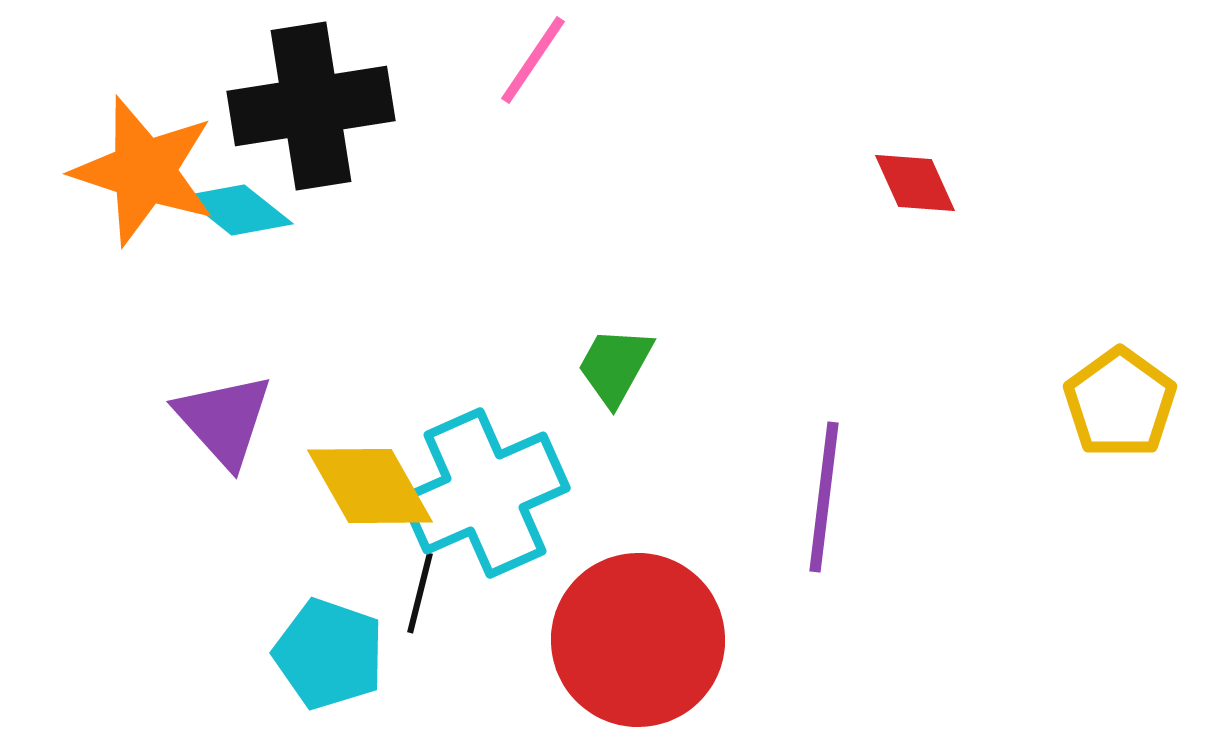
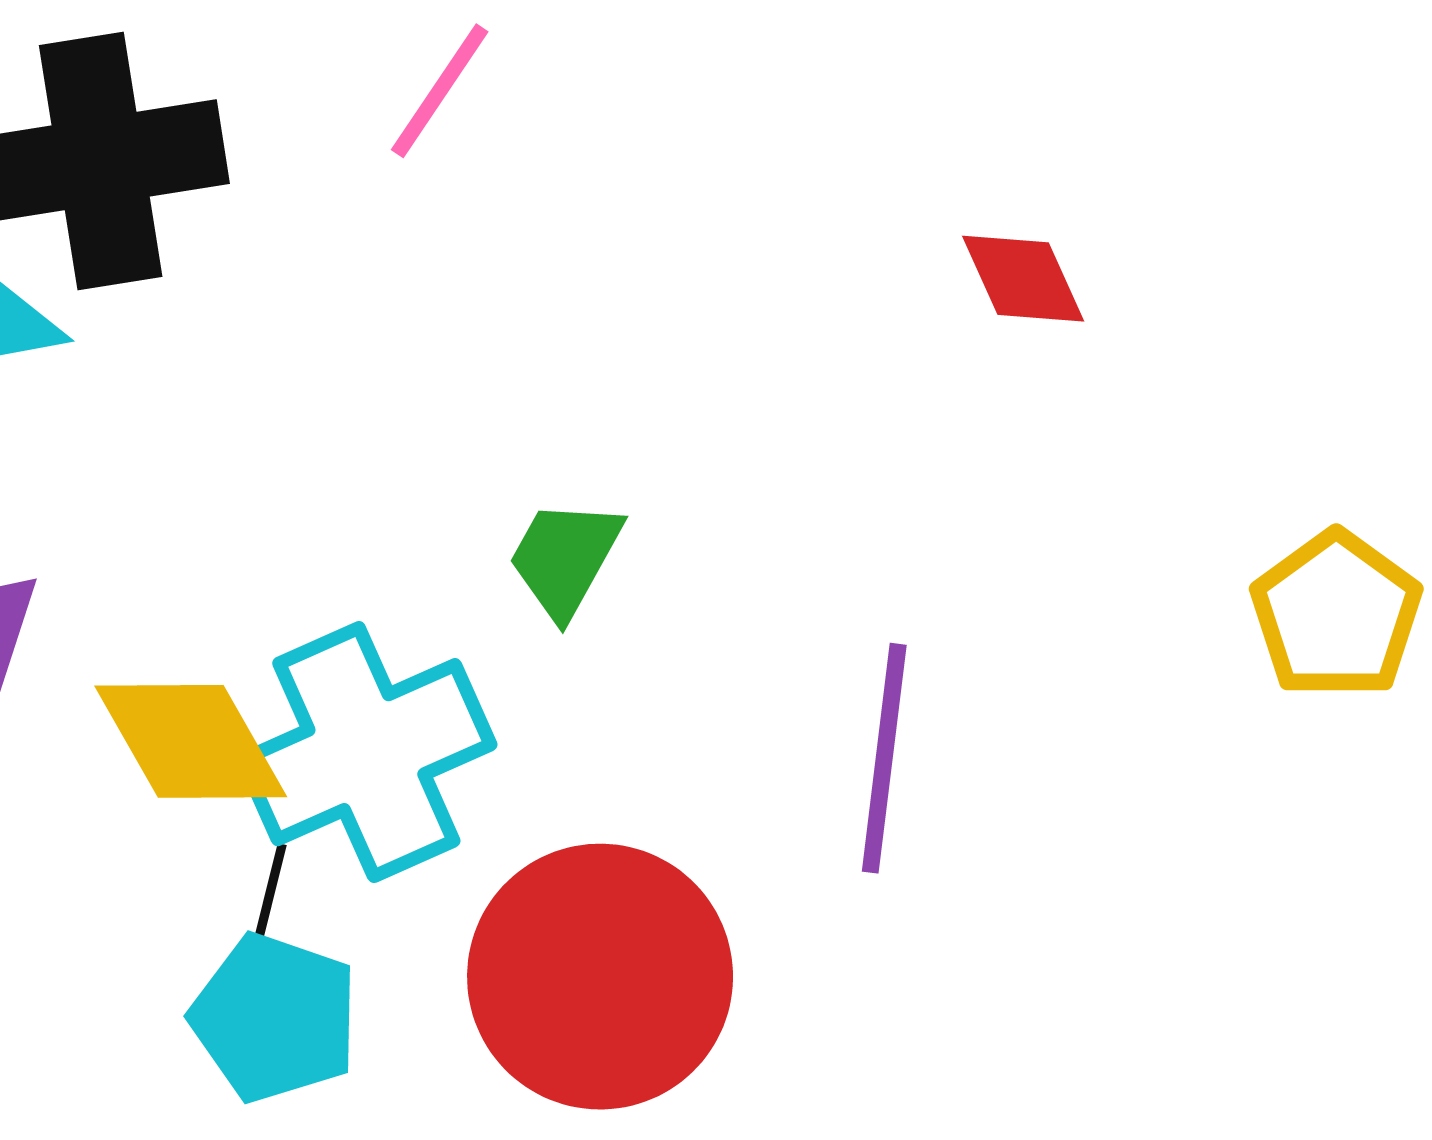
cyan pentagon: (329, 654) -> (275, 1018), moved

